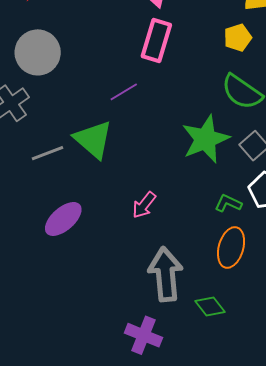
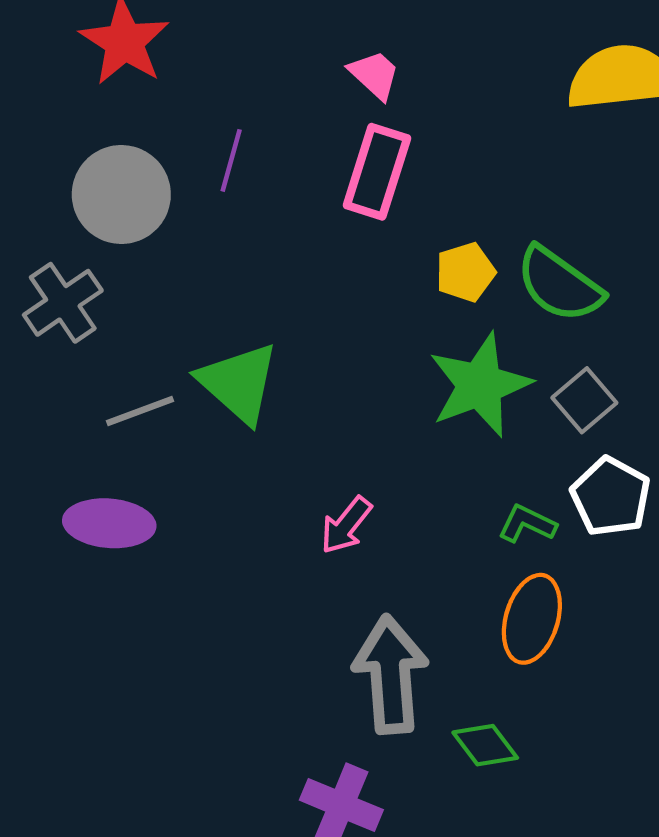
yellow pentagon: (238, 38) -> (465, 272), moved
purple line: (124, 92) -> (231, 160), moved, turned -44
purple ellipse: (63, 219) -> (109, 523), moved, turned 45

